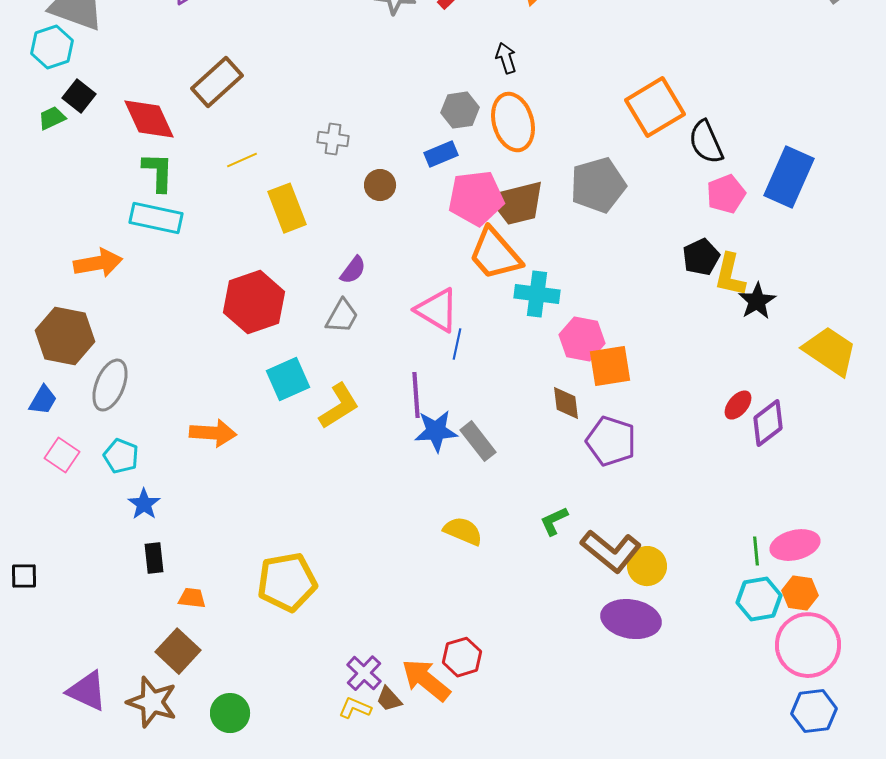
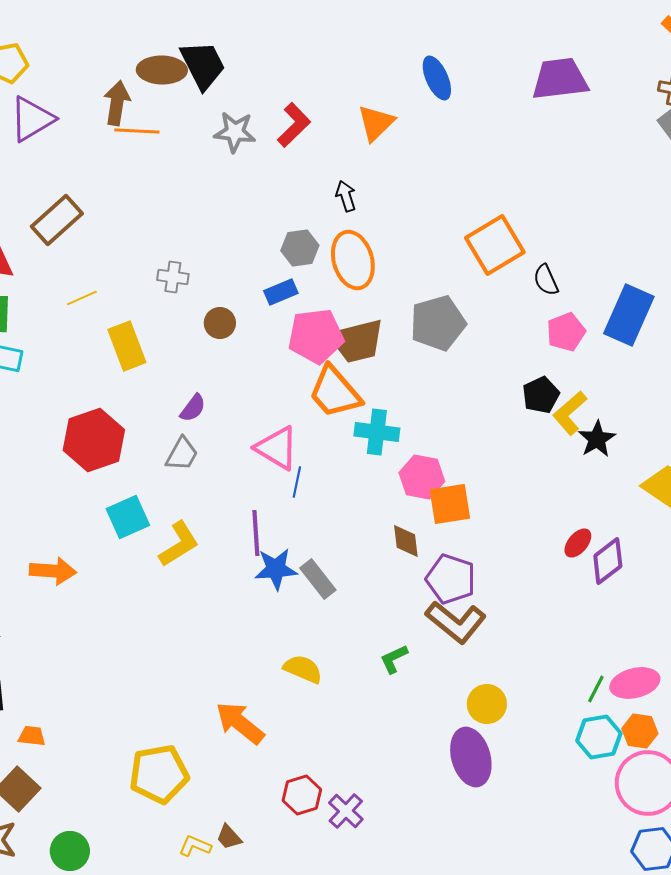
black semicircle: (706, 142) -> (546, 280), size x0.7
yellow L-shape: (730, 275) -> (570, 413), turned 36
brown L-shape: (611, 551) -> (456, 622), moved
green line: (756, 551) -> (596, 689), turned 32
yellow pentagon: (287, 582) -> (159, 774), moved
purple ellipse: (631, 619) -> (471, 757), turned 64
purple cross: (364, 673) -> (346, 811), moved
orange arrow: (426, 680) -> (240, 723), moved

